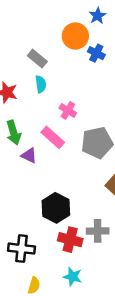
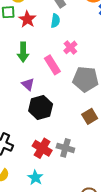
purple triangle: (29, 155) -> (28, 84), moved
black hexagon: (56, 208) -> (41, 107), moved

